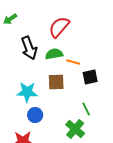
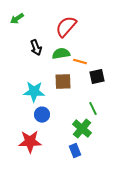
black arrow: (29, 48) -> (36, 48), size x0.7

